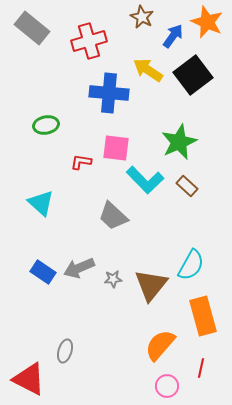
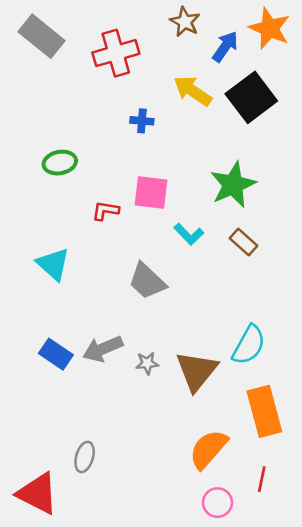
blue cross: (109, 93) -> (142, 121), size x0.5
cyan L-shape: (145, 180) -> (189, 234), size x0.6

